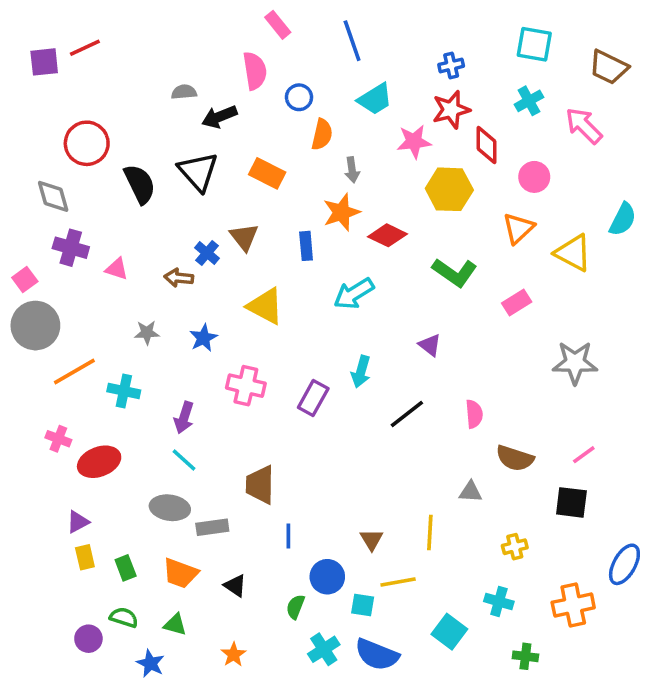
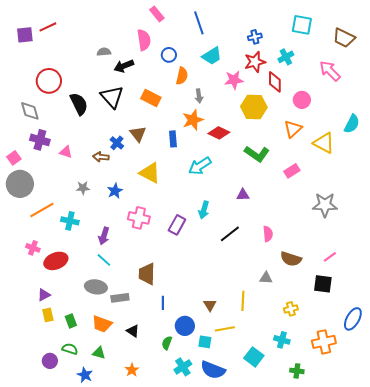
cyan cross: (529, 101) -> (286, 57), moved
purple triangle: (430, 345) -> (243, 195), turned -40

